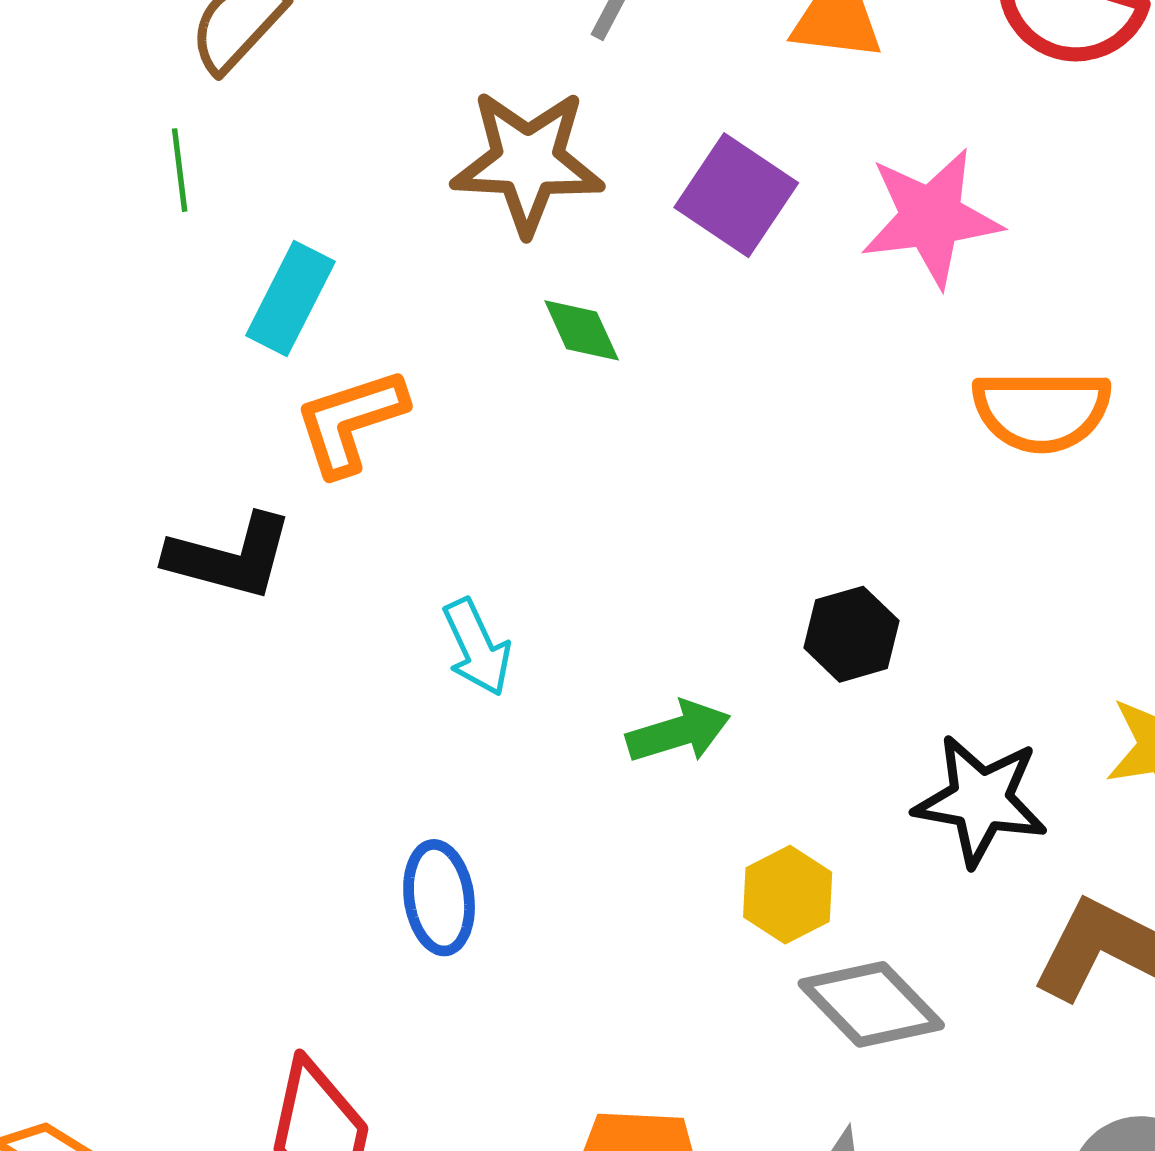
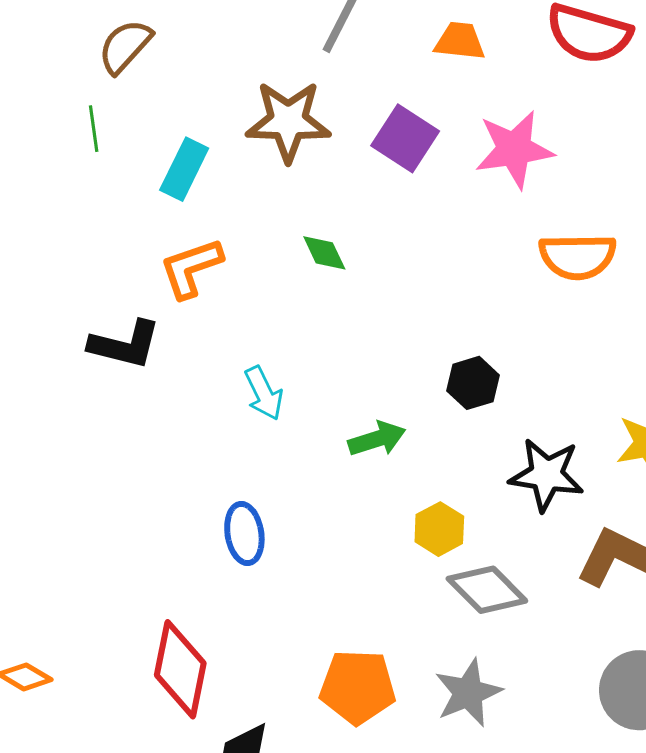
cyan rectangle: (290, 299) -> (184, 169), moved
green diamond: (582, 330) -> (324, 253), moved

